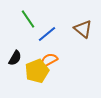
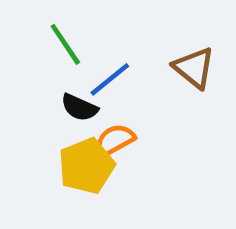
black semicircle: (15, 58) -> (79, 107), moved, turned 84

